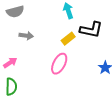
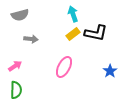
yellow rectangle: (68, 39) -> (73, 34), moved

